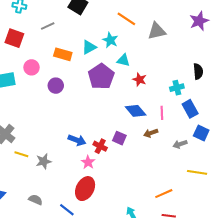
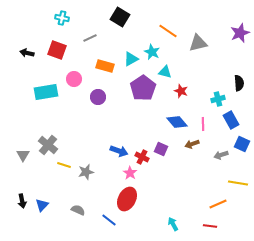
orange line: (164, 194) -> (218, 204), moved

